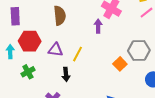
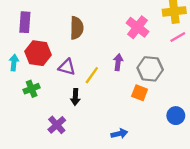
purple arrow: (98, 26) -> (118, 62), moved
gray hexagon: (139, 50) -> (150, 69), moved
orange square: (120, 64) -> (140, 93), turned -32

